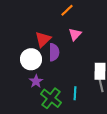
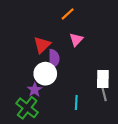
white circle: (31, 59) -> (45, 74), moved
green cross: (51, 98) -> (27, 108), moved

